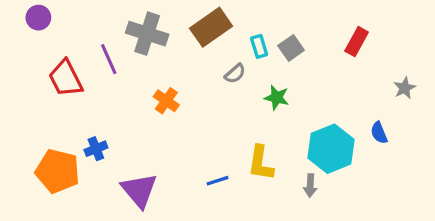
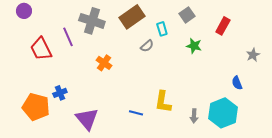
gray square: (291, 48) -> (187, 15), moved
green star: (277, 98) -> (194, 46), moved
cyan hexagon: (331, 149) -> (223, 113), moved
blue line: (217, 181) -> (136, 113), turned 32

